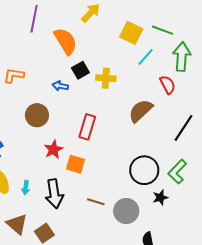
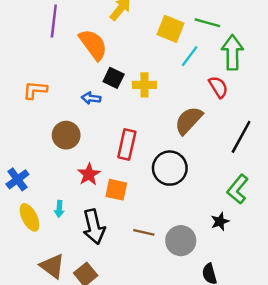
black square: (80, 70) -> (114, 78), turned -30
black circle: (144, 170) -> (170, 168), moved
cyan arrow: (26, 188) -> (59, 209), moved

